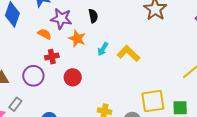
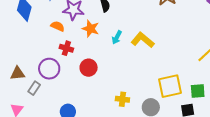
red cross: (52, 57) -> (66, 48), turned 32
gray rectangle: (15, 104) -> (34, 88), moved

